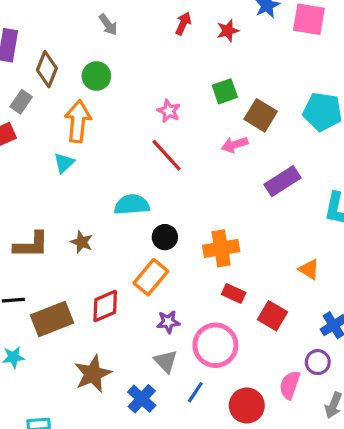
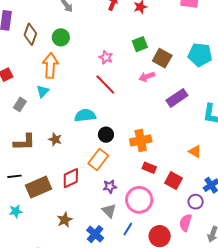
gray rectangle: (21, 102) -> (20, 104), moved
purple circle: (318, 362) -> (196, 202), moved
brown star: (93, 374) -> (65, 220), size x0.7

